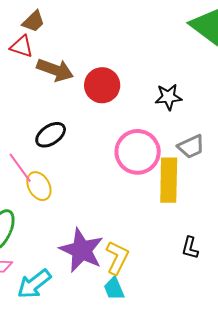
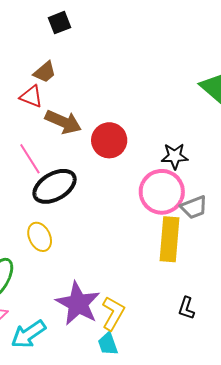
black ellipse: (51, 135) -> (55, 186), size x1.4
pink circle: (138, 152) -> (162, 192), moved
pink line: (20, 168) -> (30, 159), moved

